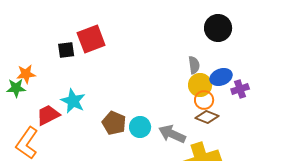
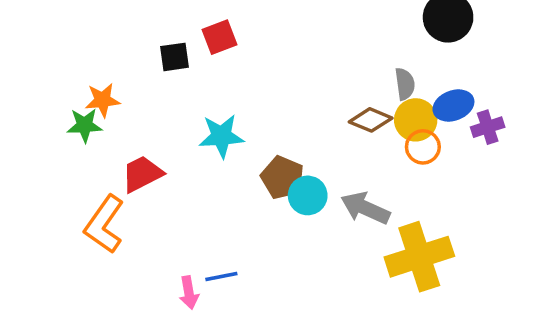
red square: (91, 39) -> (220, 37), size x0.7
cyan star: (73, 101) -> (221, 136), moved, turned -30
brown diamond: (207, 117) -> (371, 120), moved
brown pentagon: (114, 123) -> (283, 177), moved

